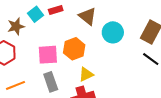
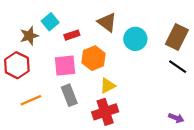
red rectangle: (56, 10) -> (72, 35), moved

